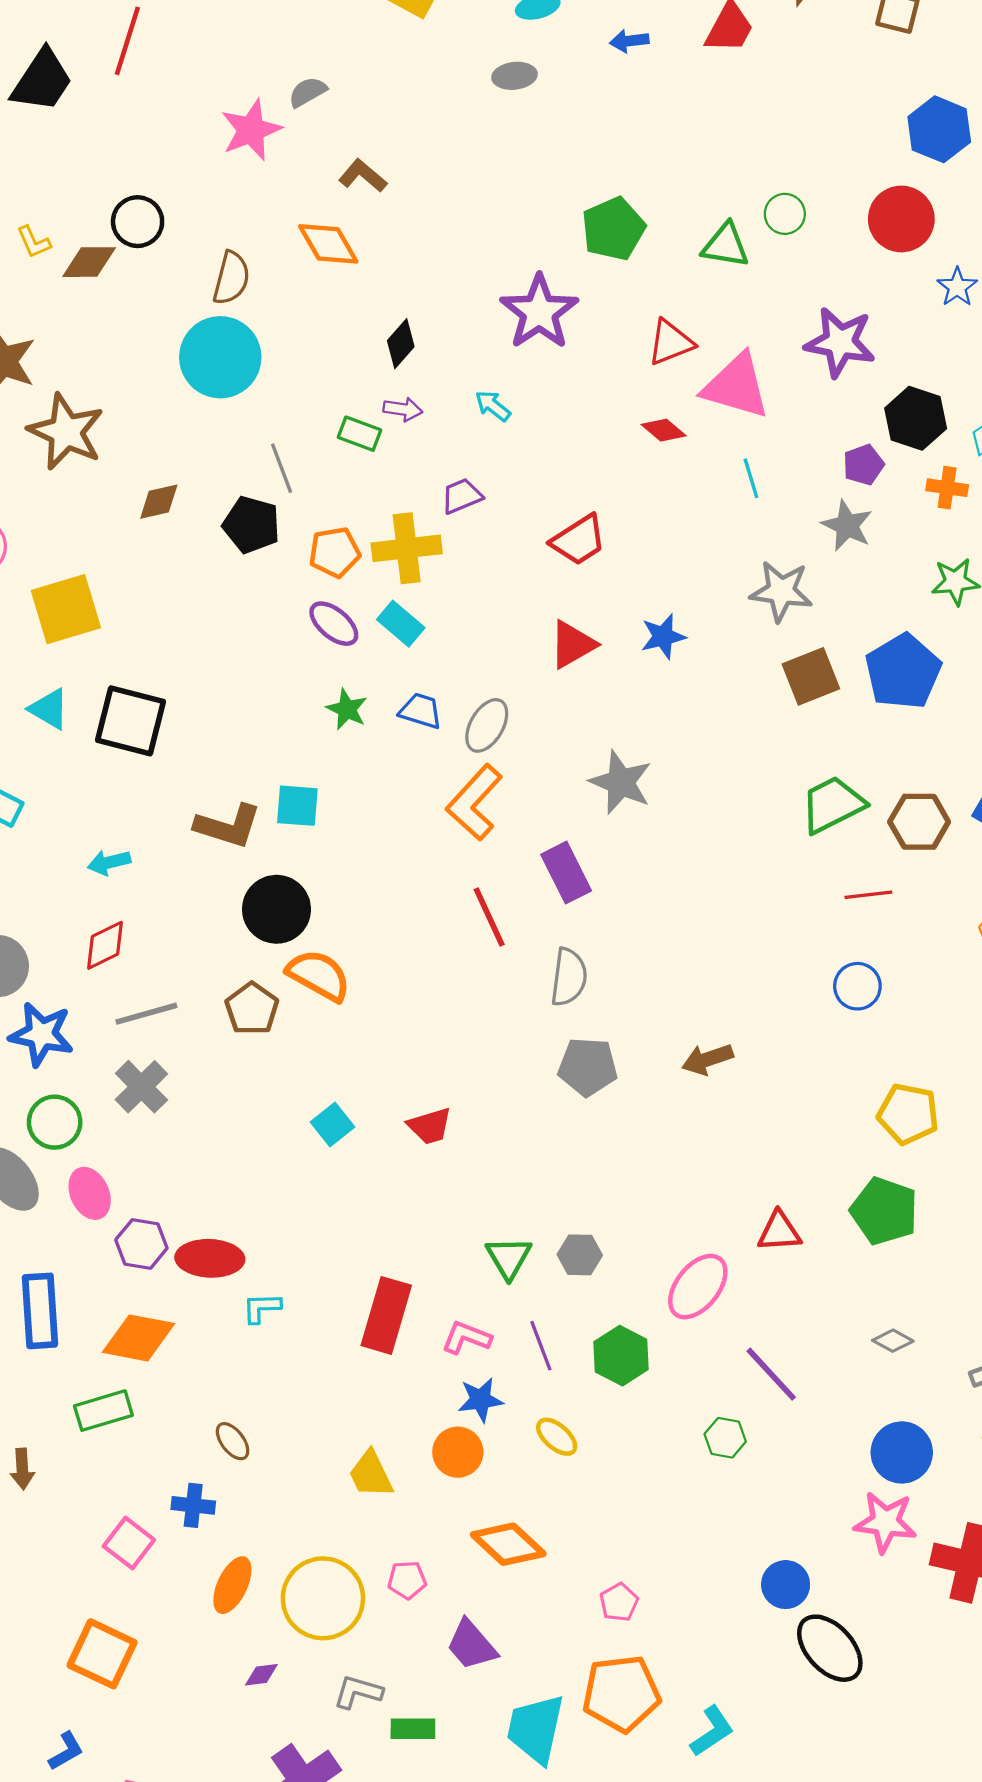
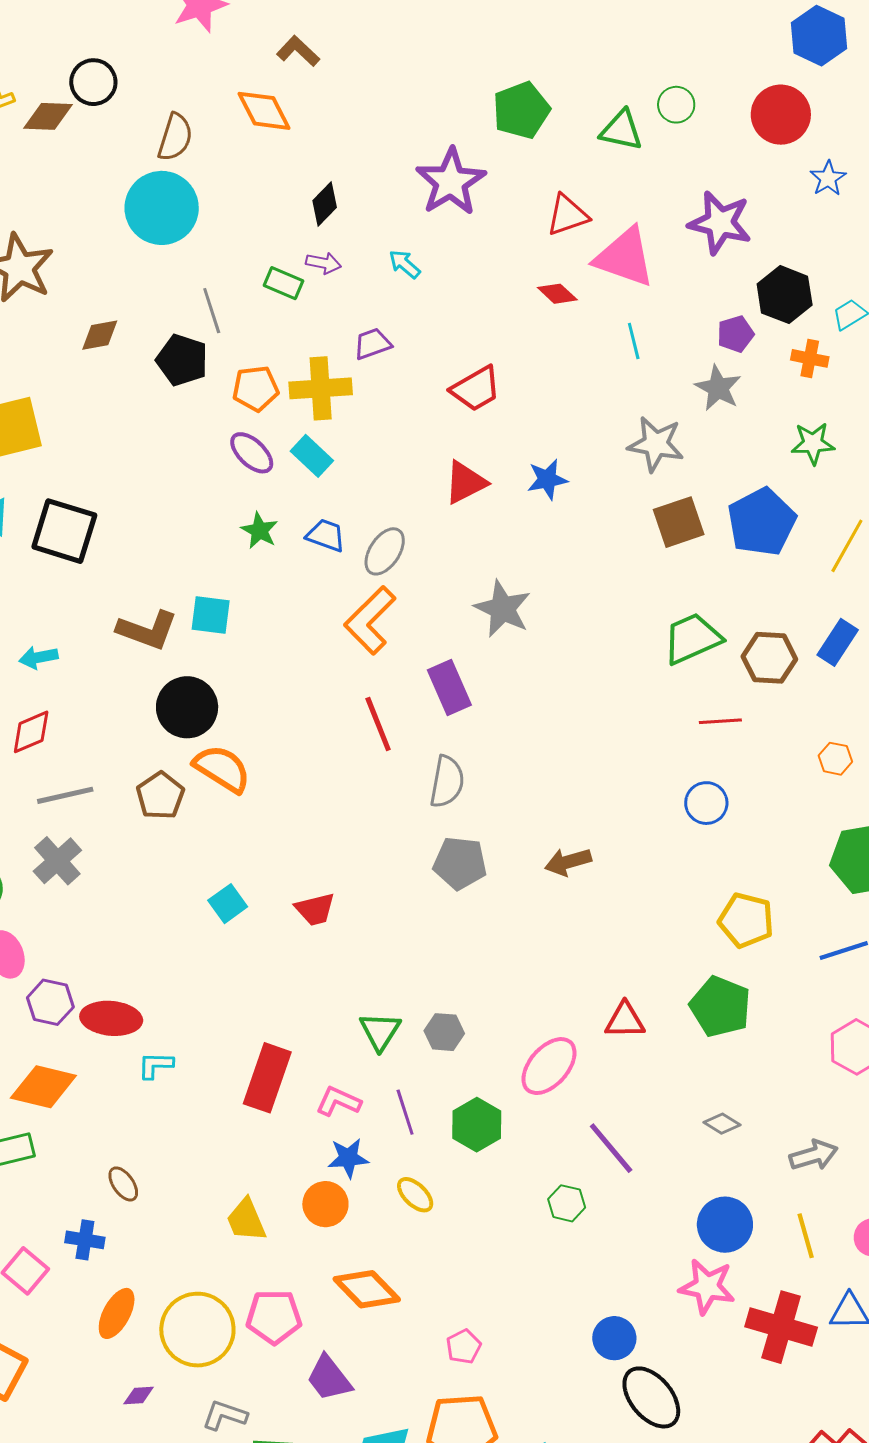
pink pentagon: (407, 1580) -> (274, 1317), size x1.6

